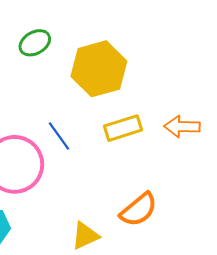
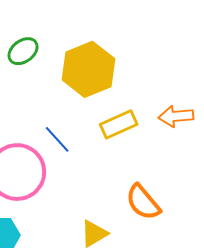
orange semicircle: (139, 210) -> (143, 202), turned 96

